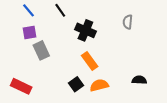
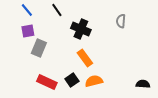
gray rectangle: (41, 50) -> (39, 48), turned 48
black semicircle: (139, 80) -> (143, 84), moved
red rectangle: (21, 86) -> (47, 82), moved

